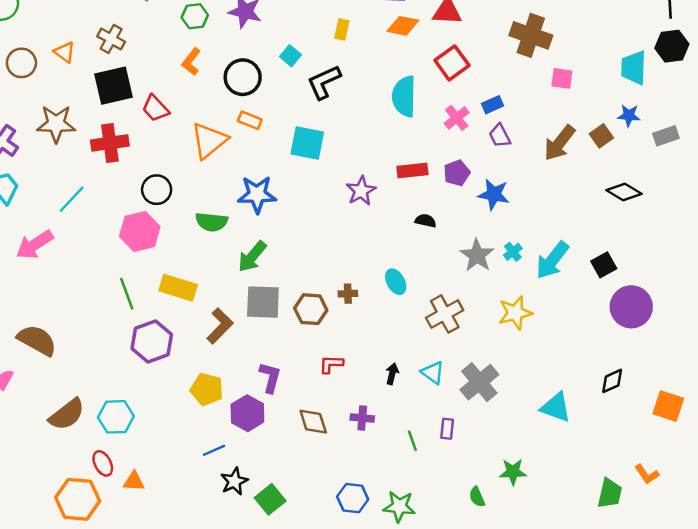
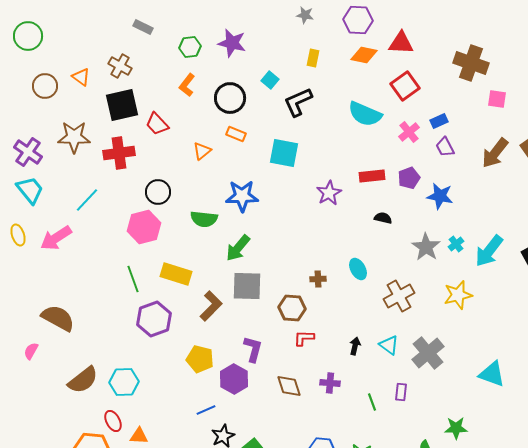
cyan semicircle: (404, 96) -> (365, 114), turned -68
orange triangle: (209, 141) -> (202, 151), size x0.6
brown hexagon: (311, 309) -> (292, 308), moved

